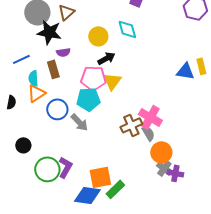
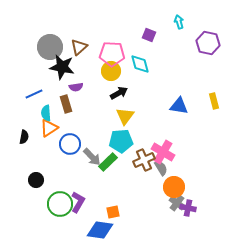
blue triangle: (185, 71) -> (179, 106), moved
pink pentagon: (93, 78) -> (112, 54), moved
cyan pentagon: (88, 99) -> (121, 141), moved
orange square: (100, 177) -> (113, 212), size x0.6
green rectangle: (115, 189) -> (108, 162), moved

